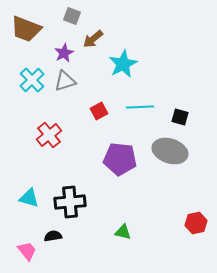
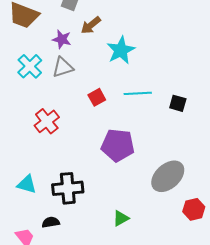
purple star: (64, 53) -> (62, 39), turned -30
gray ellipse: (170, 151) -> (168, 176), moved, turned -60
green triangle: (123, 232) -> (121, 218), turned -42

